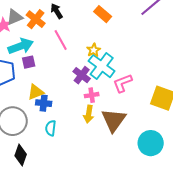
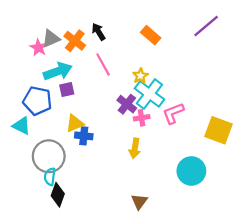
pink cross: (92, 95) -> (142, 118), moved
brown triangle: (114, 120) -> (139, 202), moved, size x0.6
cyan semicircle: (51, 128) -> (50, 177), moved
cyan circle: (151, 143) -> (191, 171), moved

